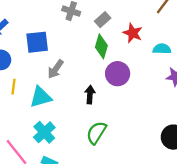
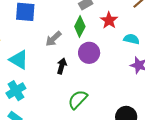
gray arrow: (56, 69) -> (53, 39), moved
cyan triangle: (41, 97) -> (19, 60), turned 35
green semicircle: (96, 133) -> (78, 99), moved

